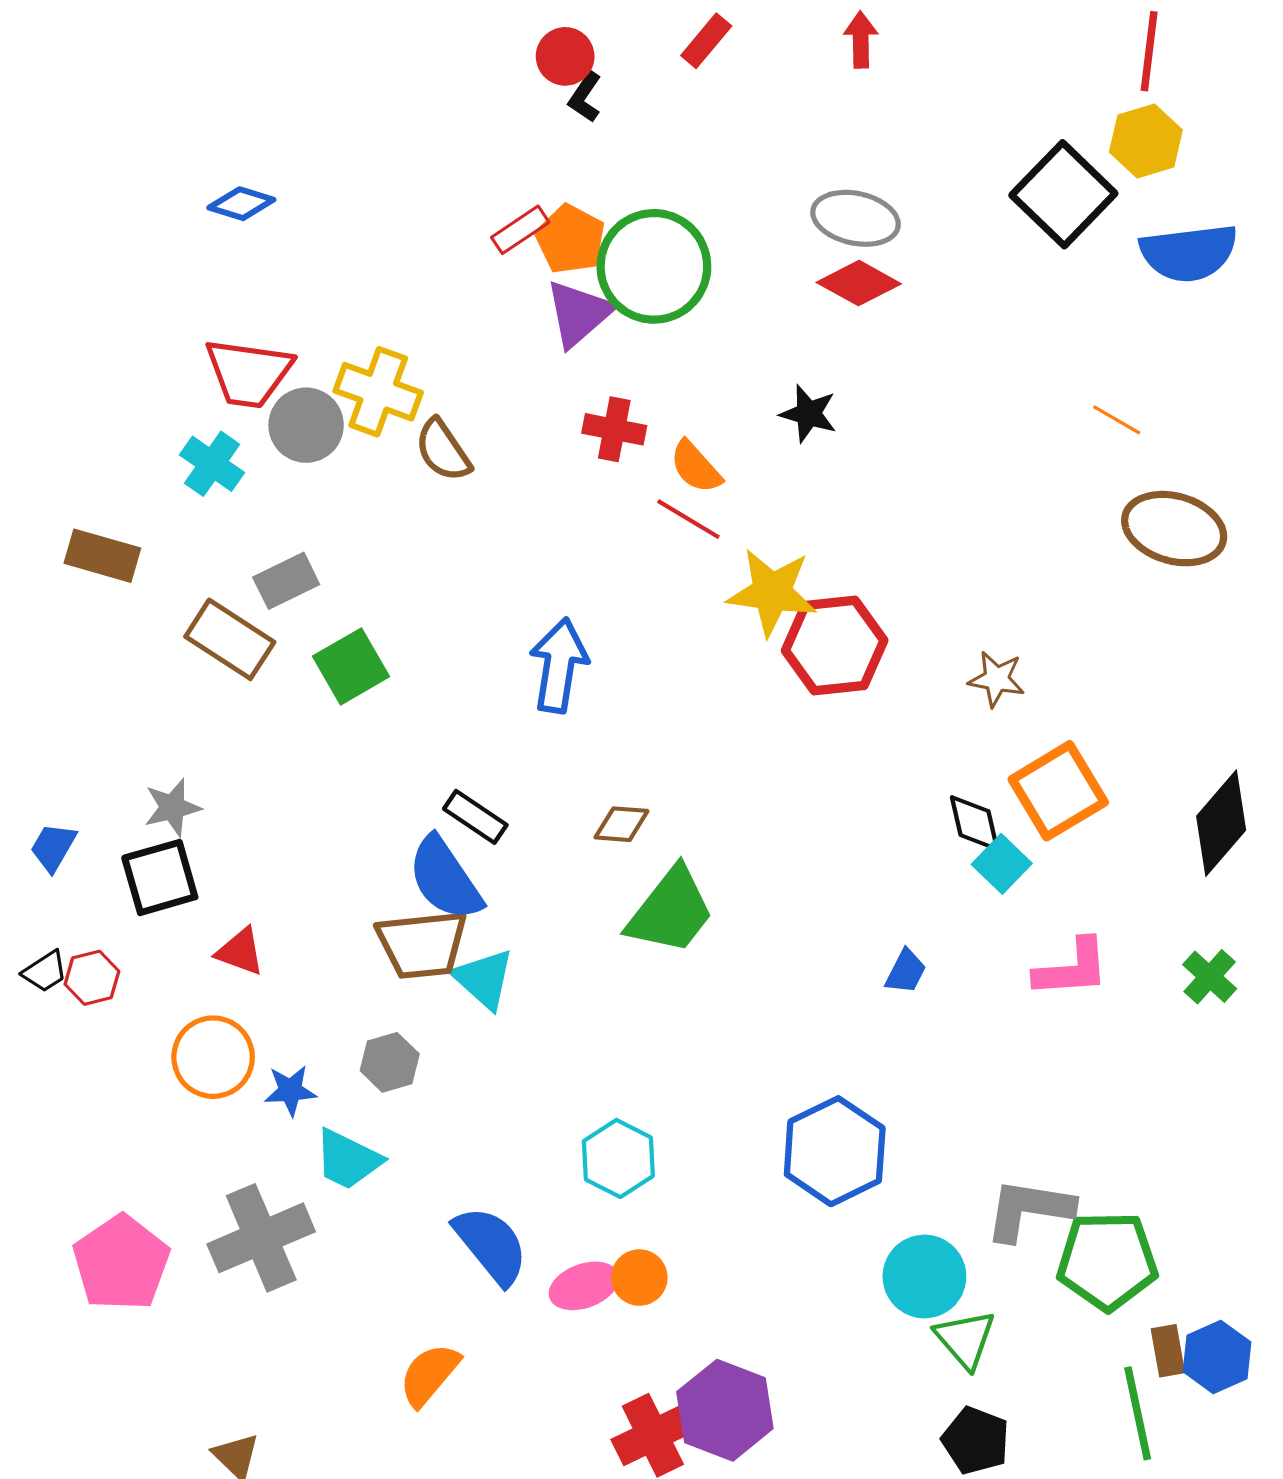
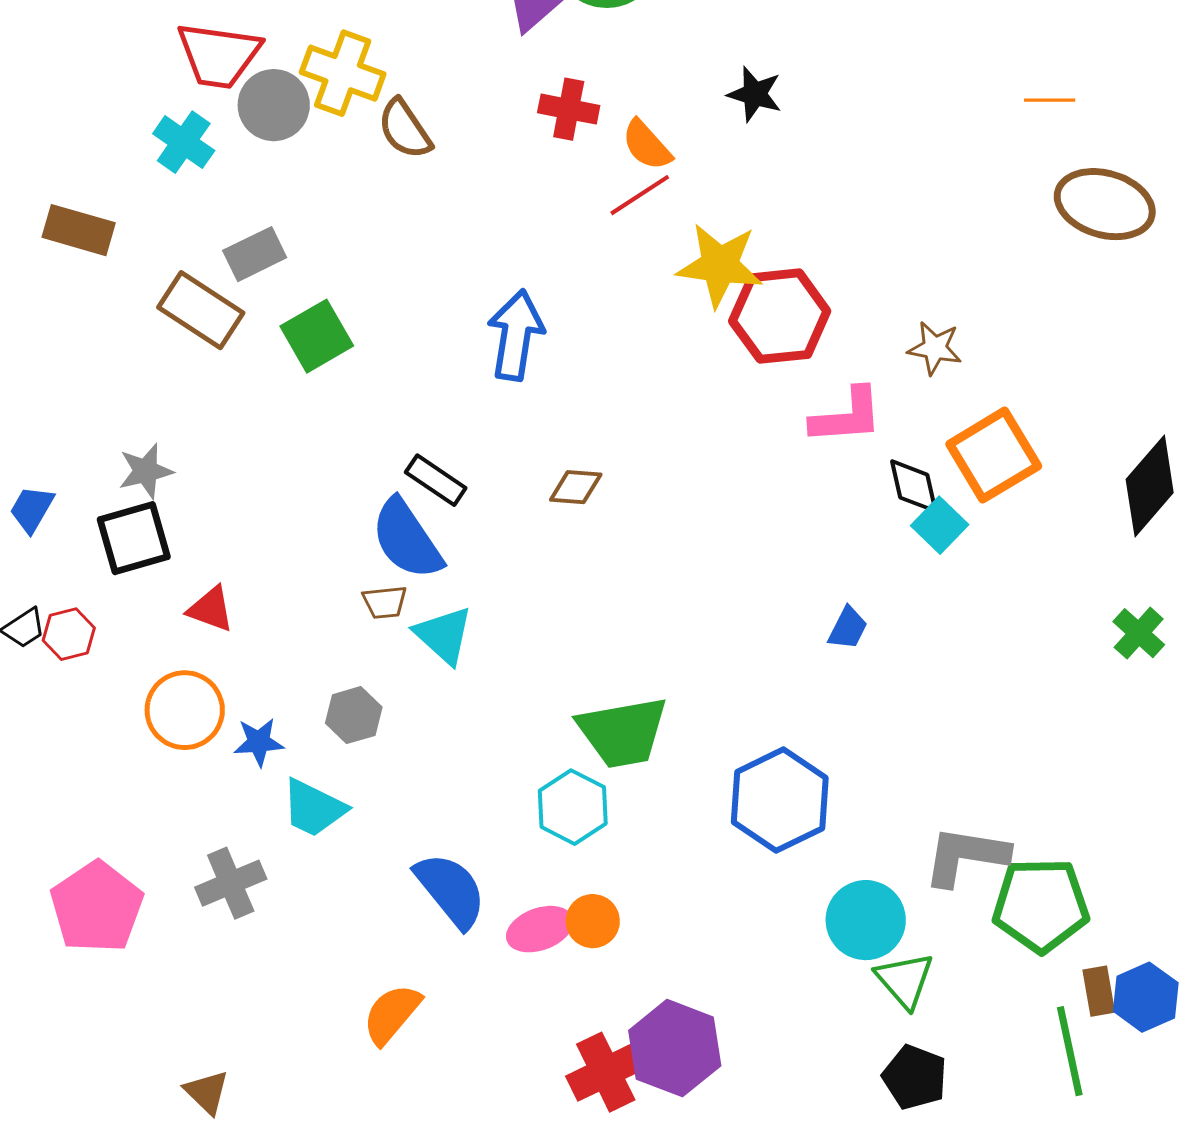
orange line: (1117, 420) -> (1050, 100), turned -30
red line: (688, 519) -> (640, 195), turned -64
green trapezoid: (671, 911) -> (623, 732), moved, turned 42
brown trapezoid: (422, 944) -> (385, 602), size x0.5
pink L-shape: (1072, 968) -> (847, 416), moved
gray cross: (261, 1238) -> (231, 883), size x0.7

